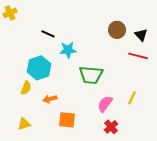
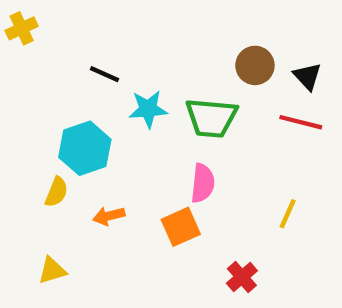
green trapezoid: (91, 75) -> (211, 118), moved
pink semicircle: (105, 104) -> (203, 183), moved, turned 150
orange square: (67, 120) -> (181, 227), moved, turned -30

